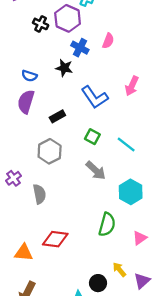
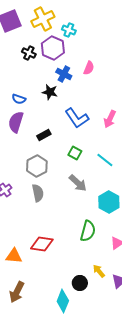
pink arrow: (132, 86) -> (110, 119), moved
gray semicircle: (39, 194) -> (38, 193), moved

